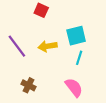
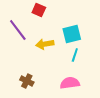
purple line: (17, 46) -> (18, 30), moved
pink semicircle: (74, 87) -> (70, 83), turned -60

